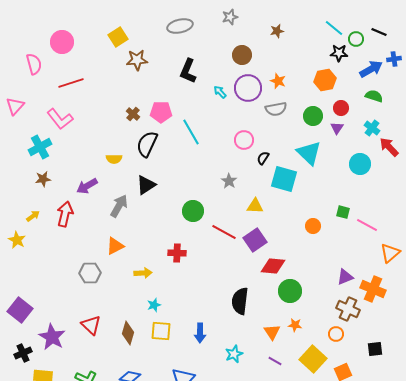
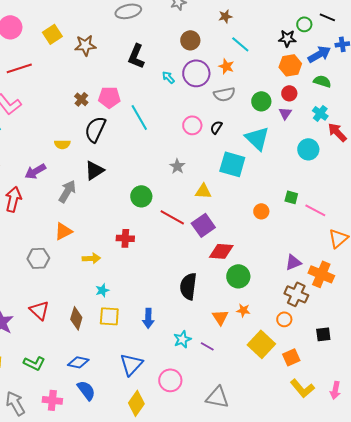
cyan line: (334, 28) -> (240, 44), moved
yellow square: (118, 37) -> (52, 34), moved
orange hexagon: (325, 80) -> (290, 65), moved
black semicircle: (263, 158) -> (216, 127), moved
purple line: (275, 361) -> (207, 346), moved

